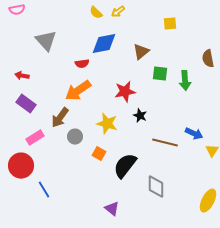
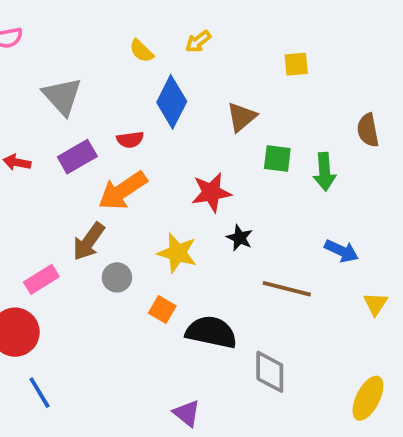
yellow semicircle: (96, 13) -> (141, 51), moved
blue diamond: (104, 44) -> (172, 102), turned -52
purple rectangle: (26, 104) -> (77, 157), moved, turned -66
blue arrow: (194, 134) -> (342, 251), moved
black semicircle: (125, 166) -> (211, 332), turned 64
blue line: (44, 190) -> (40, 393), moved

